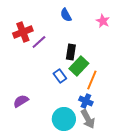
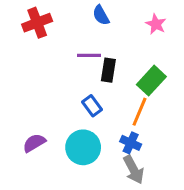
red cross: (23, 32) -> (37, 23), moved
purple line: (39, 42) -> (89, 55), moved, turned 42
green rectangle: (79, 66) -> (151, 81), moved
cyan circle: (64, 119) -> (83, 147), moved

